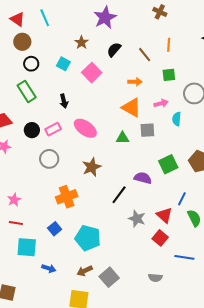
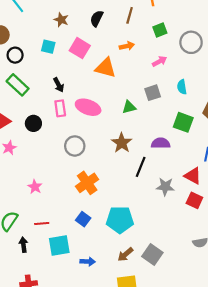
brown line: (145, 55) -> (130, 15), turned 70
orange triangle: (131, 108) -> (106, 68), moved
cyan semicircle: (177, 119) -> (182, 87), moved
pink rectangle: (53, 129) -> (60, 108), moved, turned -56
gray circle: (49, 159) -> (75, 146), moved
green square: (168, 164) -> (183, 122), turned -30
brown star: (92, 167) -> (122, 143), moved
pink star: (14, 200) -> (35, 187), moved

